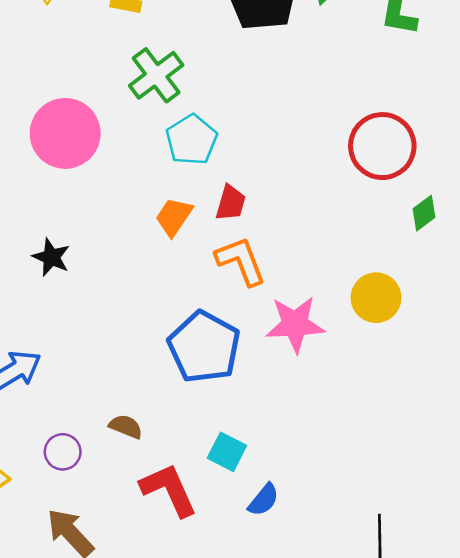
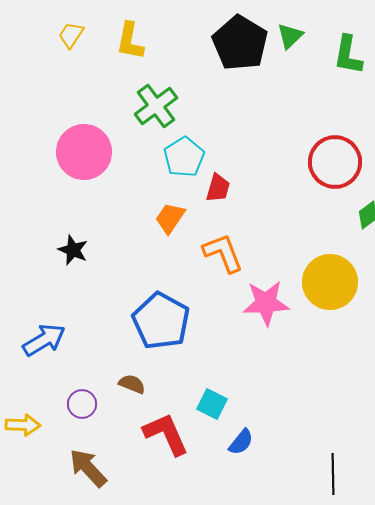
red trapezoid: (231, 203) -> (218, 188), moved
yellow circle: (376, 298) -> (330, 282), size x1.4
blue pentagon: (204, 347) -> (161, 321), moved

